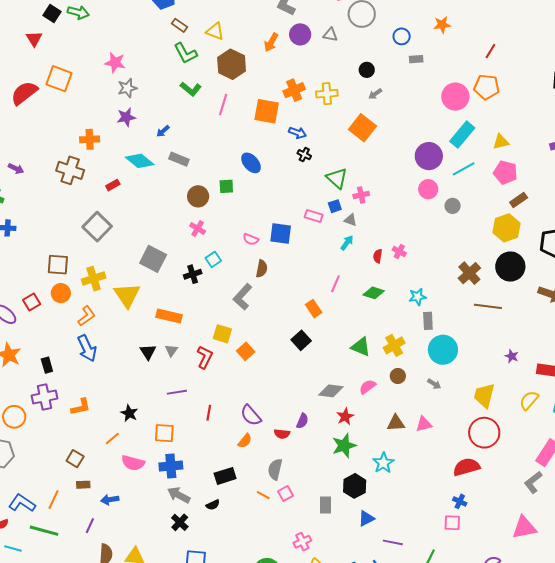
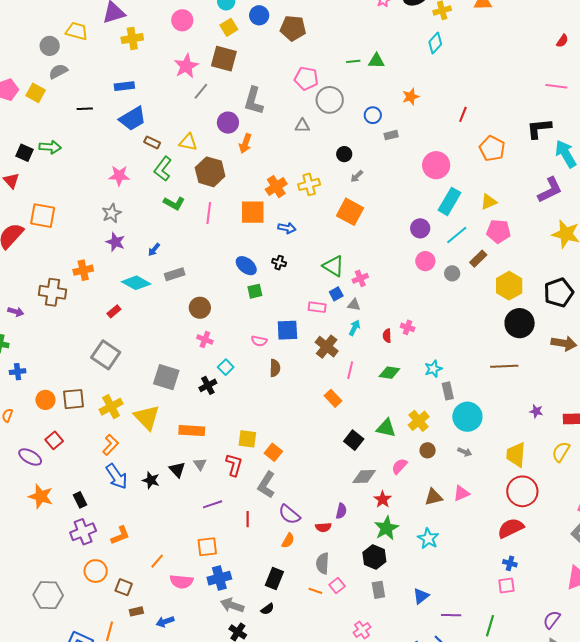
purple circle: (300, 34) -> (228, 123), moved
green L-shape: (185, 53) -> (163, 169), turned 75
pink star: (115, 63) -> (119, 176), moved
orange pentagon: (487, 87) -> (492, 149), moved, turned 30
purple star: (126, 117) -> (115, 242), turned -30
black cross: (304, 155) -> (279, 263), moved
purple circle: (429, 156) -> (420, 228), size x0.7
gray rectangle: (179, 159) -> (175, 274), turned -30
brown cross: (70, 170) -> (53, 292), moved
green square: (226, 186) -> (255, 291), moved
brown rectangle: (519, 200) -> (478, 259), moved
brown cross: (469, 273) -> (327, 347), moved
orange circle: (61, 293) -> (45, 400), moved
gray L-shape: (242, 297) -> (266, 485), moved
black square: (301, 340) -> (354, 440), moved
black star: (129, 413) -> (151, 480), moved
orange circle: (14, 417) -> (96, 571), moved
black rectangle: (225, 476) -> (274, 578), turned -40
black hexagon: (355, 486) -> (374, 557), moved

